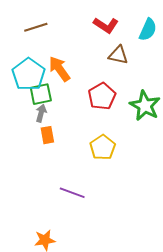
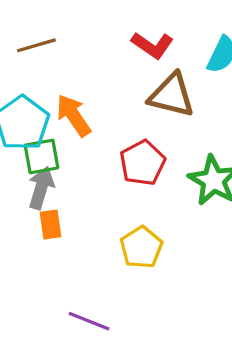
brown triangle: (118, 55) -> (172, 95), size x1.4
gray arrow: (41, 113) -> (41, 188), size x1.4

